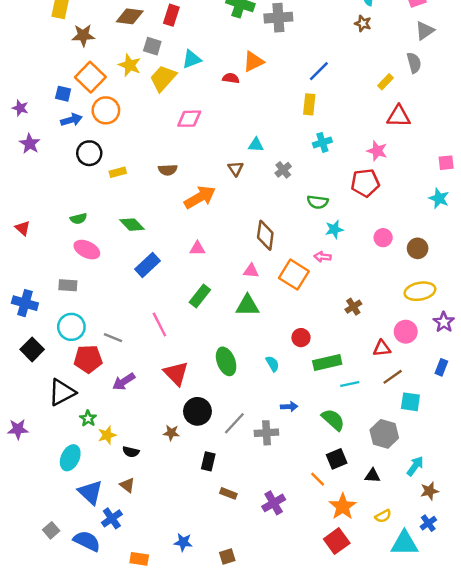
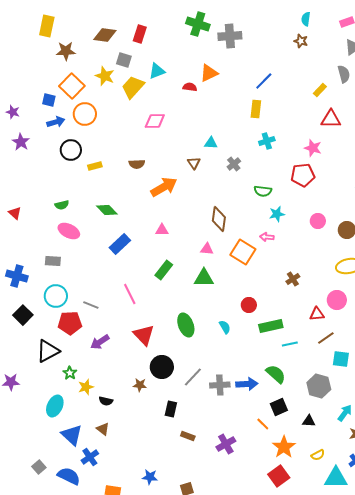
blue arrow: (289, 407) -> (247, 384), moved, size x1.5

